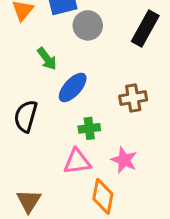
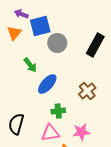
brown cross: (133, 98) -> (87, 91), turned -30
black semicircle: (26, 116) -> (16, 124), moved
pink star: (124, 160) -> (81, 132), turned -30

